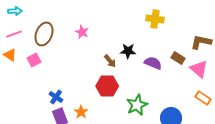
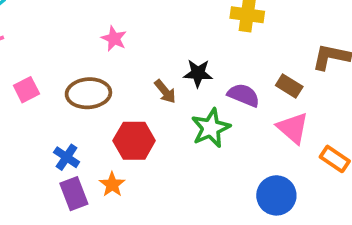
brown ellipse: (44, 34) -> (88, 93), moved, turned 65
pink triangle: (199, 69) -> (293, 128), moved
red hexagon: (107, 86) -> (134, 141), moved
green star: (137, 105) -> (211, 128), moved

